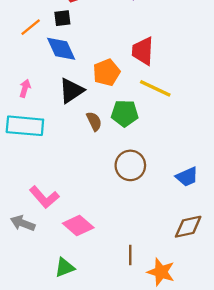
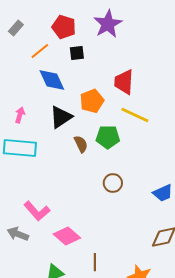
black square: (62, 18) -> (77, 53), moved
orange line: (31, 27) -> (40, 51), moved
brown circle: (130, 165) -> (113, 183), size x0.7
brown line: (130, 255) -> (95, 262), moved

